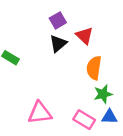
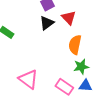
pink triangle: (40, 113) -> (28, 79), turned 40

